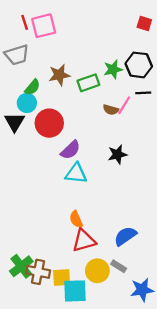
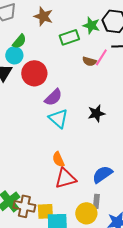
green star: (113, 69) -> (91, 25), turned 30
brown star: (59, 75) -> (43, 16), moved, turned 30
black star: (117, 154) -> (96, 113), moved
cyan triangle: (76, 173) -> (58, 118), turned 35
gray rectangle: (119, 266) -> (96, 201), turned 64
yellow circle: (97, 271) -> (86, 213), moved

